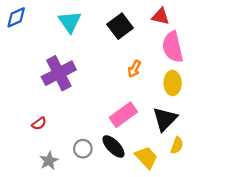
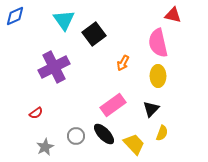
red triangle: (161, 16) -> (173, 15), moved
black square: (120, 26) -> (94, 34), moved
black triangle: (165, 119) -> (151, 109), size x0.7

